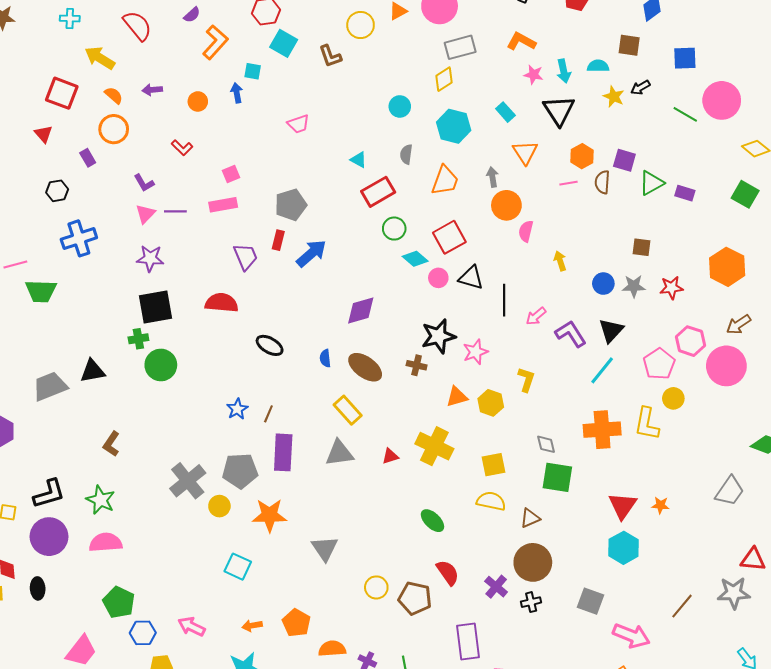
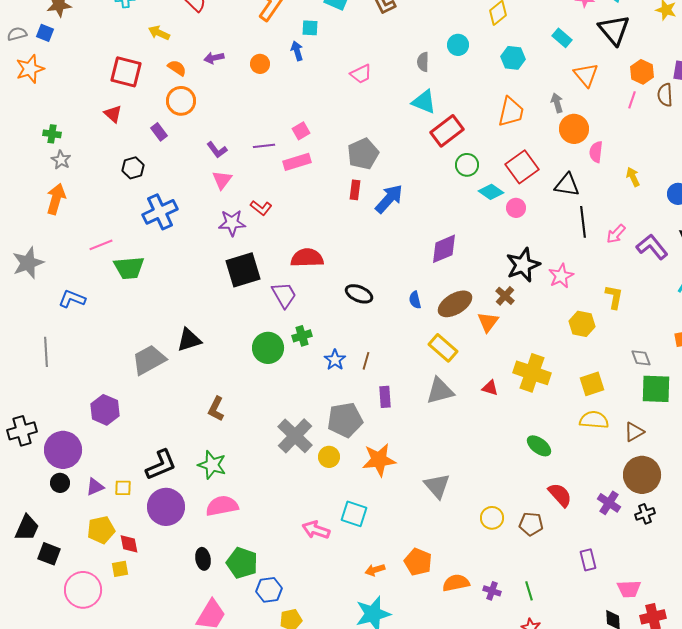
yellow arrow: (100, 58) -> (159, 33), size x0.7
cyan hexagon: (454, 126) -> (513, 58), size x0.7
red L-shape: (182, 148) -> (261, 208), moved
gray semicircle: (406, 154) -> (423, 62), moved
cyan triangle: (359, 160) -> (424, 102), size x1.5
pink line: (568, 183) -> (632, 100), turned -54
purple line: (175, 211) -> (264, 146), moved
purple trapezoid: (246, 257) -> (284, 295), moved
black triangle: (471, 278) -> (567, 185), moved
green cross: (138, 339) -> (302, 336), moved
green circle: (161, 365) -> (268, 348), moved
brown cross: (417, 365) -> (505, 296), turned 36
brown ellipse: (365, 367) -> (455, 304), turned -60
orange triangle: (457, 397) -> (488, 322), moved, turned -30
purple rectangle: (283, 452) -> (385, 397), size x0.6
red triangle: (390, 456) -> (490, 388), turned 42
black ellipse: (38, 588) -> (203, 559), moved
brown pentagon: (415, 598) -> (531, 524), size x0.7
pink arrow: (192, 626) -> (316, 530), moved
purple rectangle: (468, 642) -> (588, 560), size x0.6

